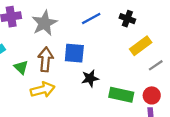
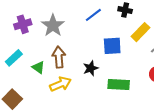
blue square: (74, 53) -> (112, 46), moved
black star: (90, 78) -> (91, 68), moved
green rectangle: (121, 95) -> (119, 85), moved

